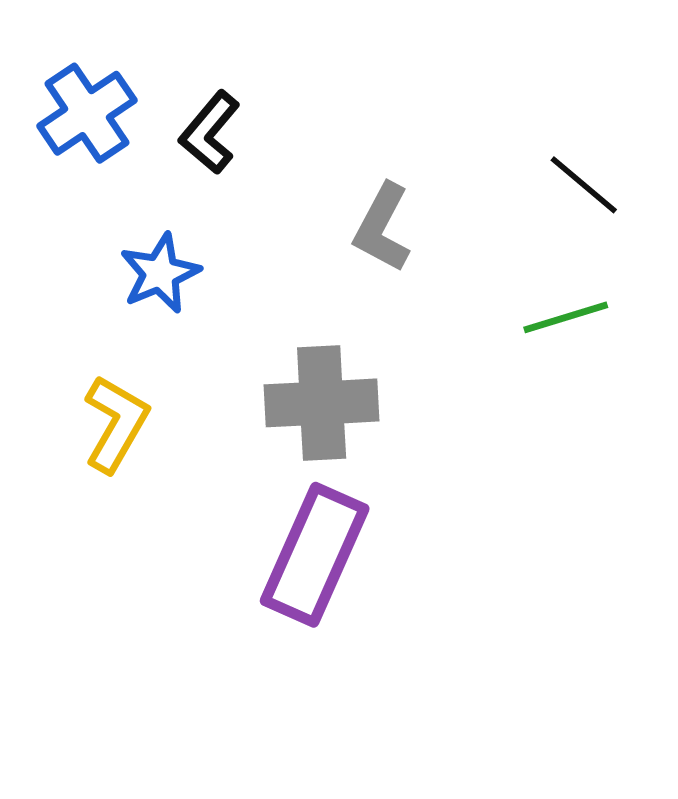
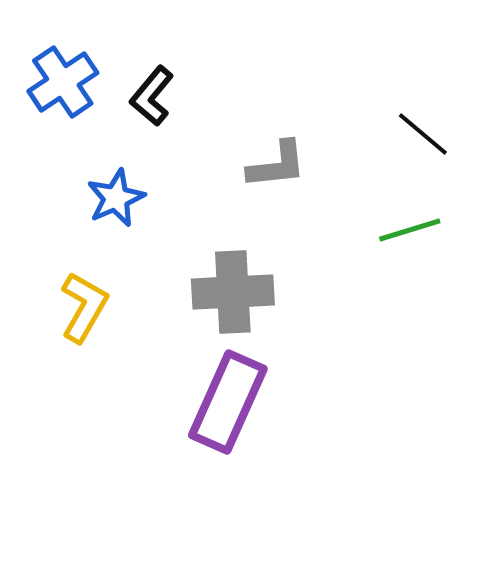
gray L-shape: (382, 228) -> (277, 165), turned -124

